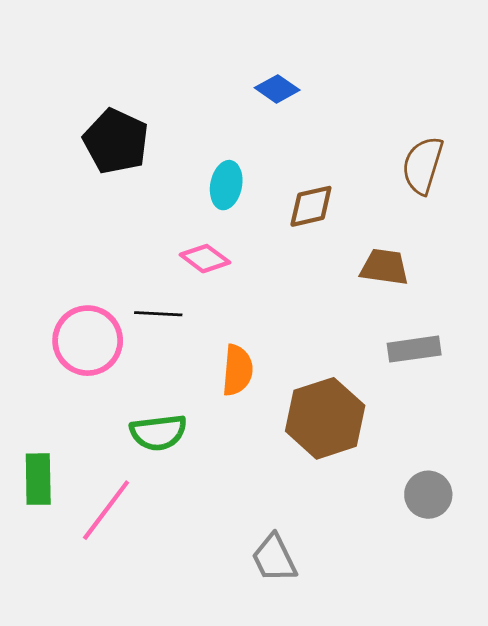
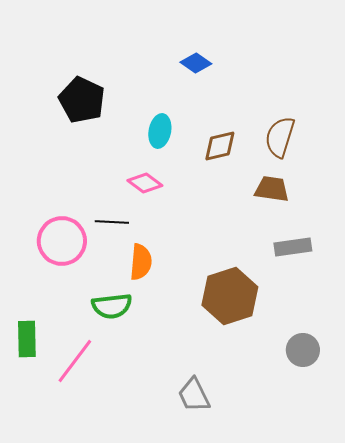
brown semicircle: (423, 165) -> (280, 137), moved
orange semicircle: (237, 370) -> (141, 262), moved

